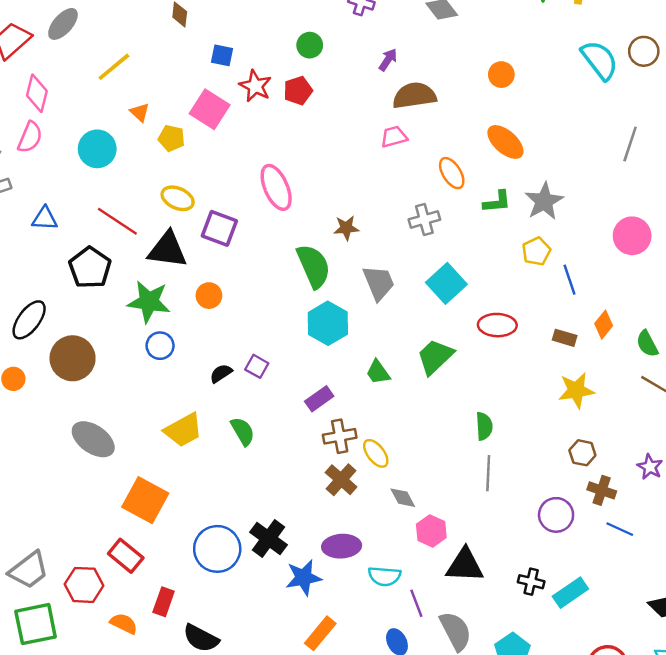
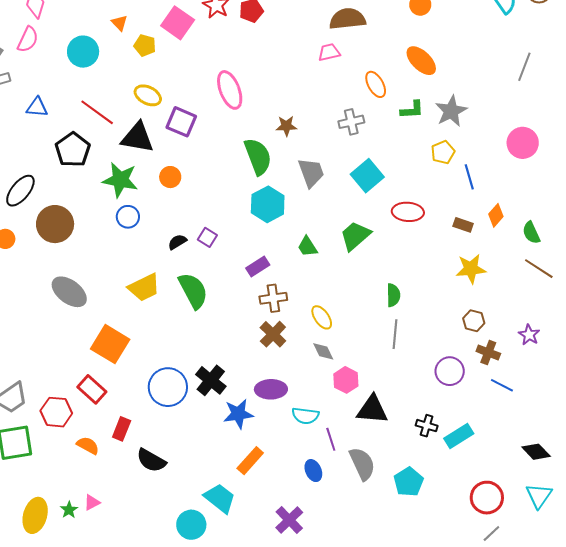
green semicircle: (243, 431) -> (193, 291), size x1.5
yellow ellipse: (376, 453) -> (322, 317), moved

